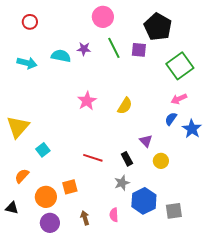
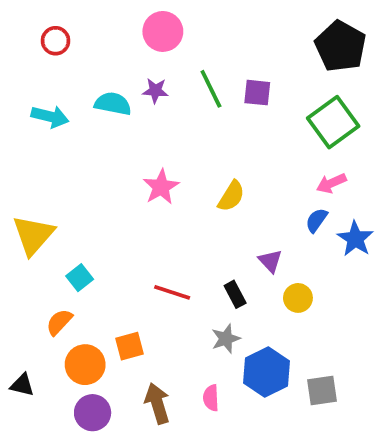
pink circle: (103, 17) -> (163, 31), moved
black pentagon: (158, 27) -> (341, 46), moved
orange semicircle: (22, 176) -> (59, 322), moved
brown arrow: (85, 218) -> (157, 403), size x1.5

